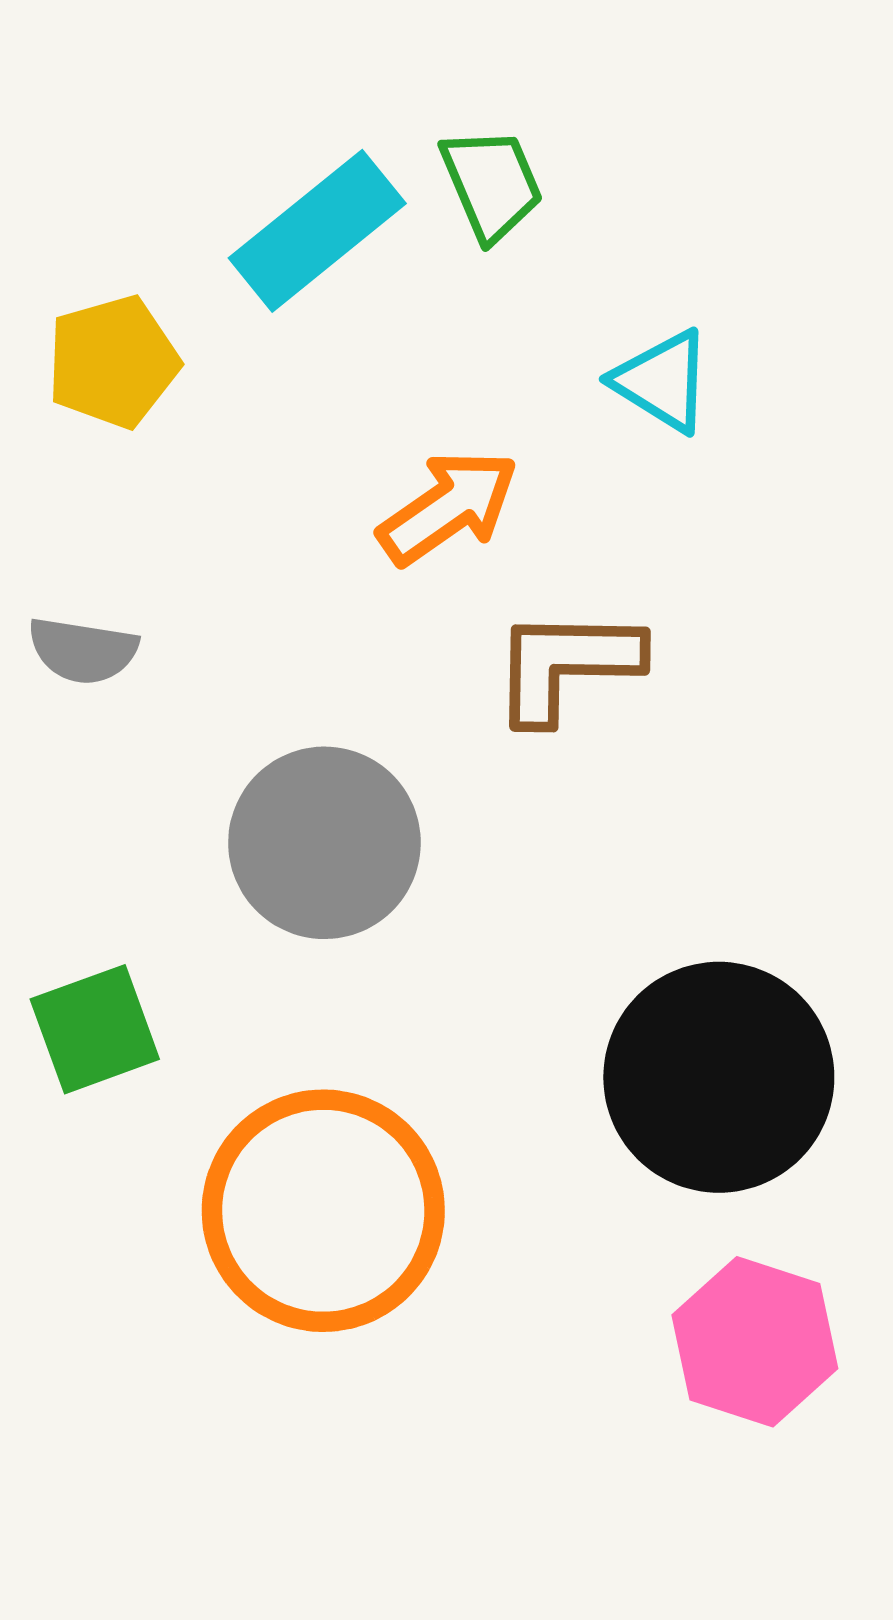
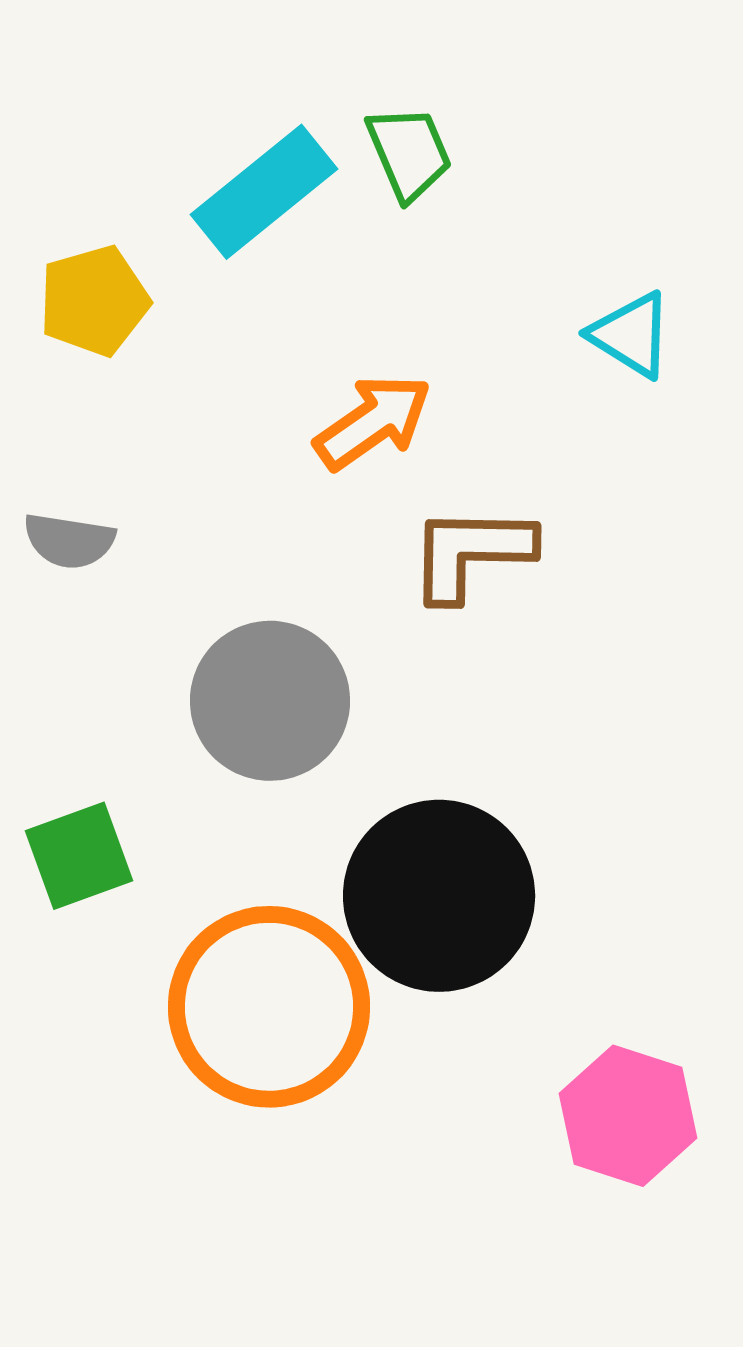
cyan triangle: (662, 381) -> (631, 335), moved
black circle: (719, 1077) -> (439, 896), moved

